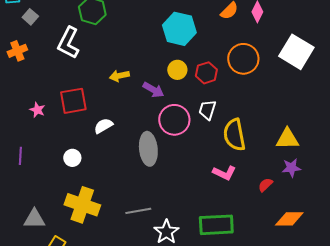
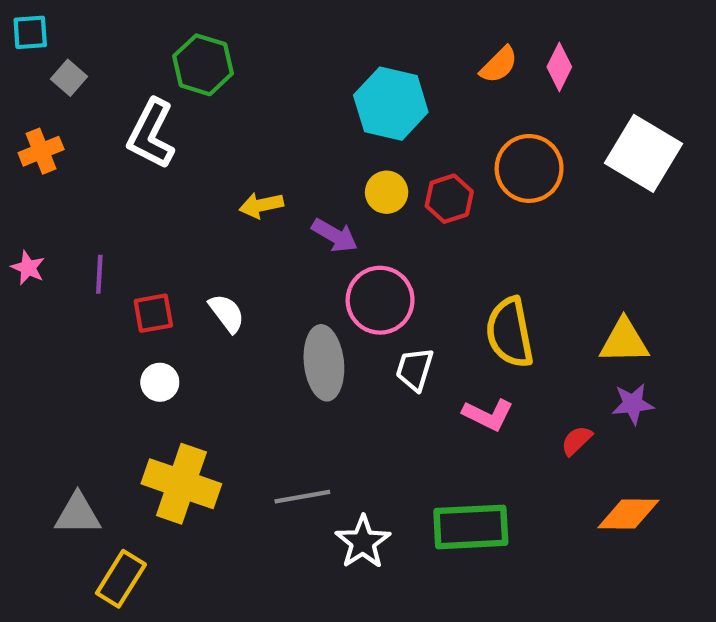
red square: (73, 101) -> (153, 313), moved, size x0.7
pink star: (37, 110) -> (28, 268), moved
white trapezoid: (207, 110) -> (415, 369), moved
white semicircle: (103, 126) -> (227, 313), turned 84
purple line: (20, 156) -> (99, 274), moved

